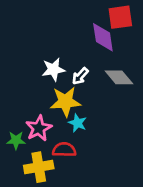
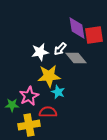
red square: (120, 17) -> (94, 35), moved
white arrow: (80, 76) -> (60, 49), moved
gray diamond: (119, 77) -> (76, 58), moved

